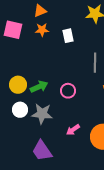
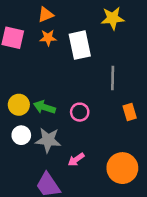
white rectangle: (68, 36) -> (80, 45), size x1.6
green arrow: (39, 87) -> (44, 107), turned -138
pink arrow: (73, 130) -> (76, 160), moved

